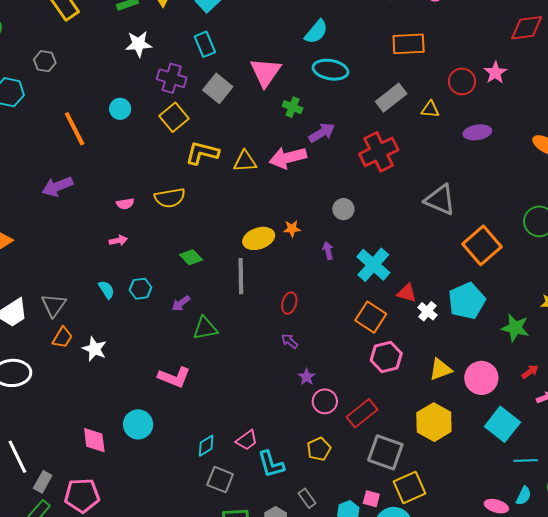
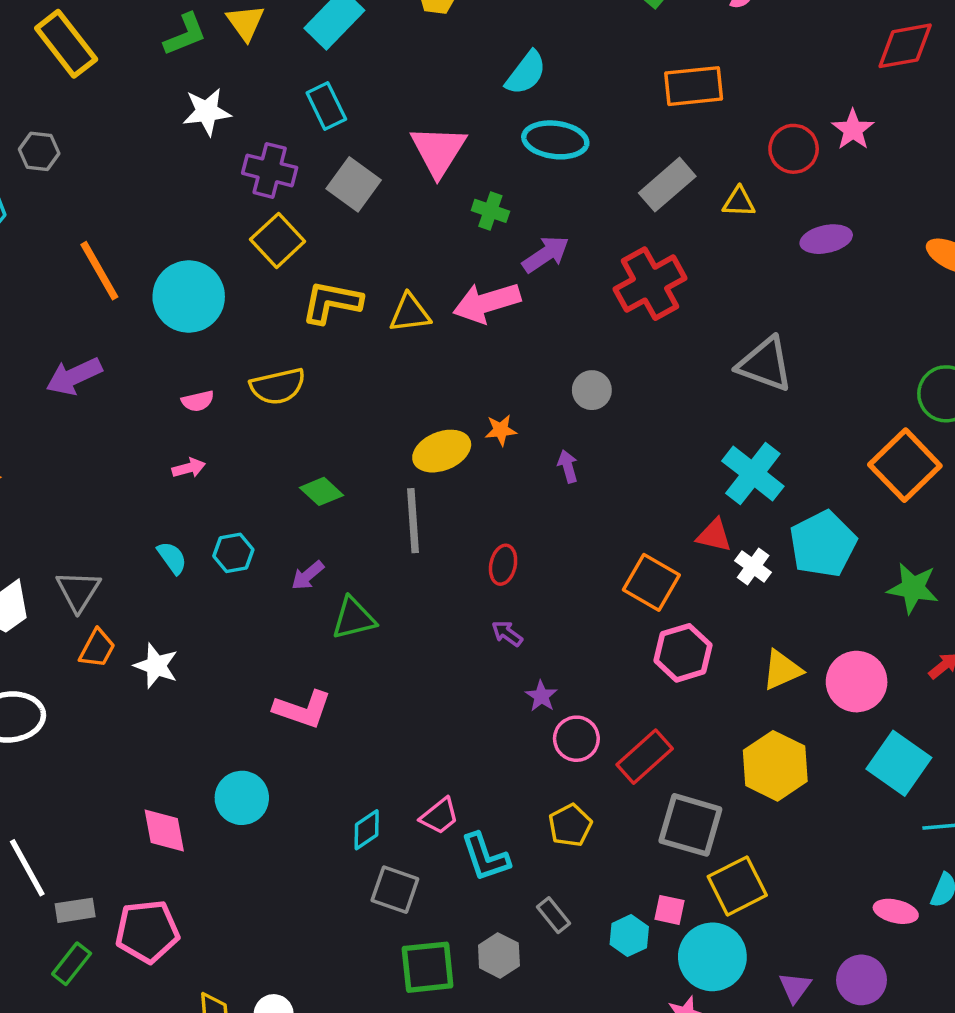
cyan circle: (120, 109) -> (189, 297), moved, size x1.8
orange square: (482, 245) -> (905, 465), moved
cyan cross: (373, 265) -> (753, 474), moved
gray rectangle: (43, 482) -> (75, 910), turned 55

